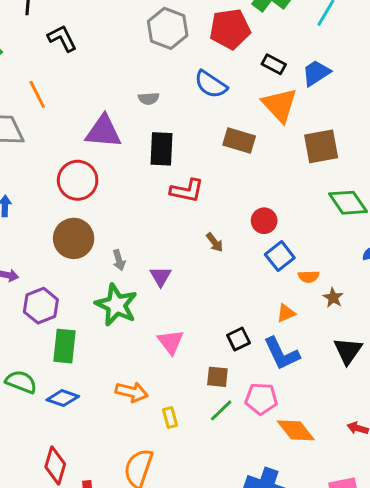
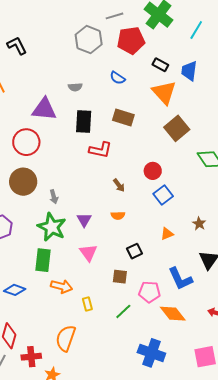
blue trapezoid: (316, 73) -> (189, 71), turned -50
blue semicircle: (211, 84) -> (117, 78), size x0.7
brown rectangle: (239, 141) -> (123, 118), moved
brown square: (321, 146) -> (177, 128), moved, turned -30
purple triangle: (161, 276) -> (84, 220), moved
orange semicircle: (309, 277) -> (118, 216), moved
green rectangle: (65, 346) -> (43, 260), moved
blue L-shape: (281, 354) -> (180, 279), moved
green line: (221, 410) -> (123, 311), moved

